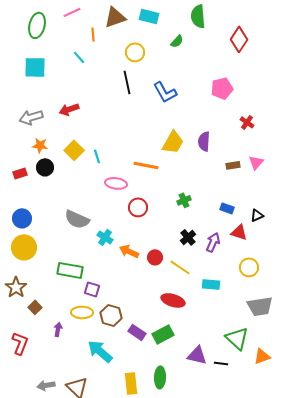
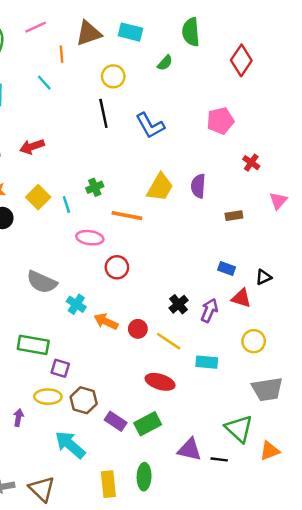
pink triangle: (256, 162) -> (278, 201), moved
green cross: (184, 200) -> (95, 187), moved

